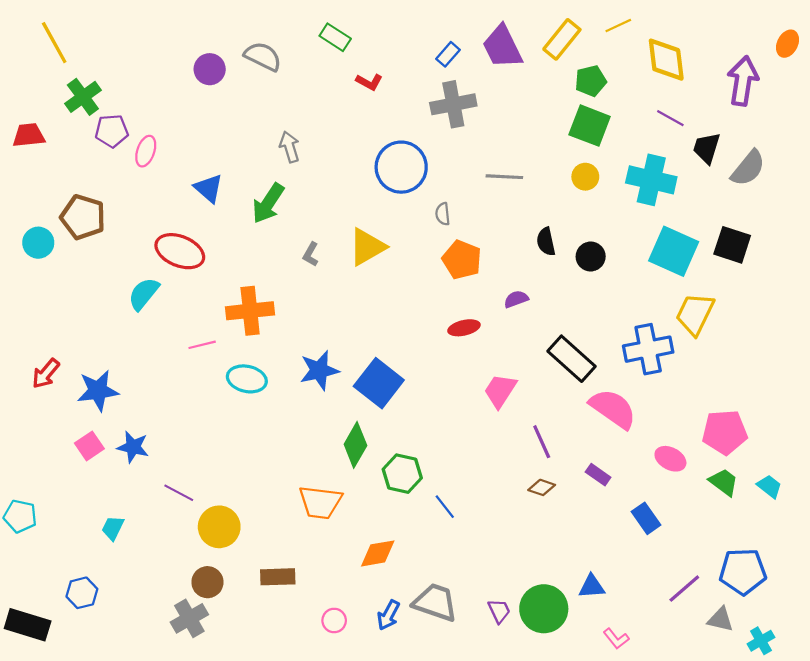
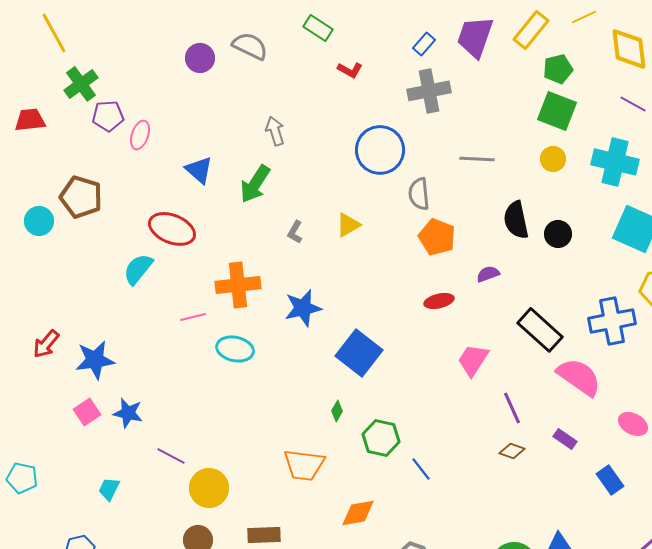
purple trapezoid: (502, 47) -> (475, 37), turned 45
gray semicircle: (443, 214) -> (419, 194), size x1.5
black semicircle: (546, 242) -> (516, 220), size x1.4
yellow triangle: (367, 247) -> (348, 225), size x0.7
blue star: (319, 370) -> (303, 308), moved
green diamond: (355, 445) -> (337, 411), size x0.5

